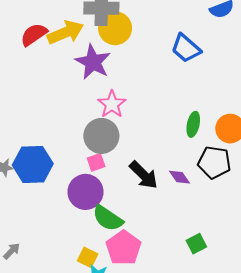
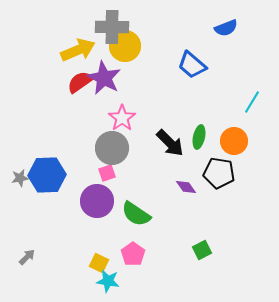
red semicircle: (34, 35) -> (80, 82), moved
black arrow: (144, 175) -> (170, 143), moved
green semicircle: (108, 218) -> (136, 214), moved
pink pentagon: (124, 248) -> (133, 254), size x0.7

